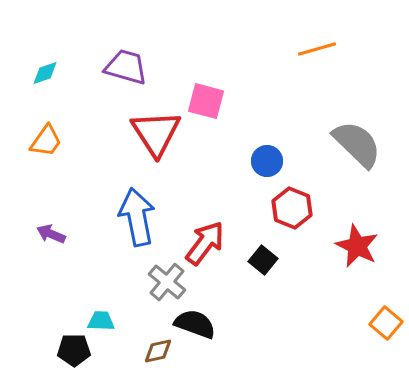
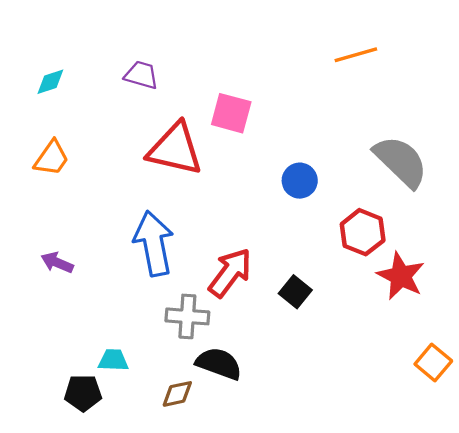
purple trapezoid: (126, 67) -> (141, 75), size x0.7
red triangle: (156, 133) -> (175, 149), turned -44
red hexagon: (292, 208) -> (363, 232), moved
gray cross: (167, 282) -> (187, 316), turned -36

